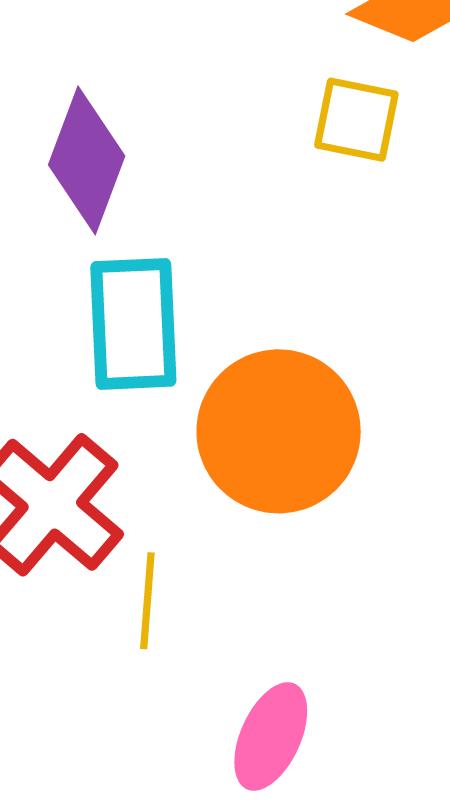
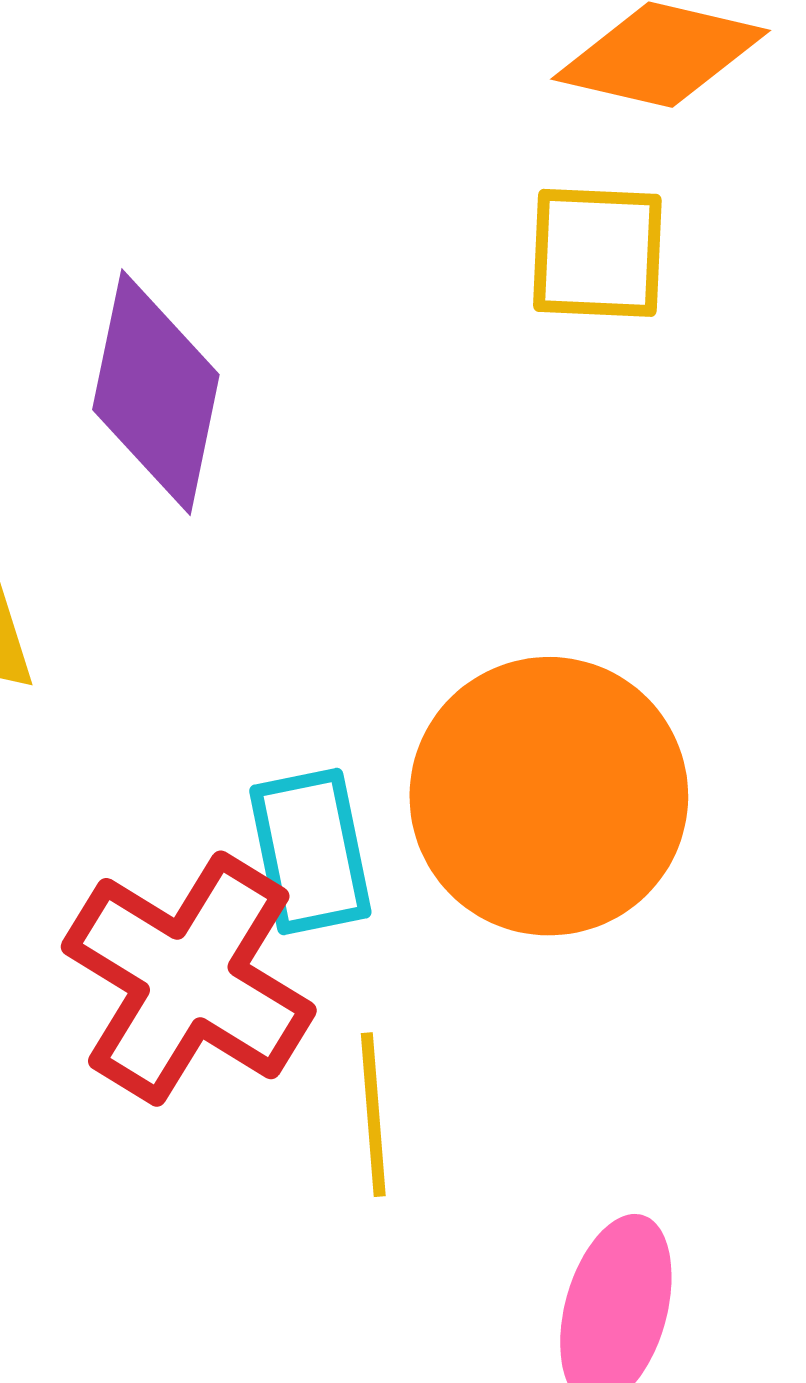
cyan rectangle: (133, 324) -> (310, 852), moved, size x0.7

